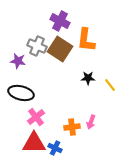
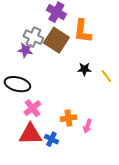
purple star: (18, 61) -> (25, 50), moved
pink arrow: (91, 122) -> (87, 126), moved

